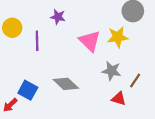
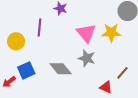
yellow circle: (12, 28) -> (16, 41), moved
gray star: (111, 71) -> (87, 58), moved
blue square: (28, 90) -> (26, 70), turned 30

